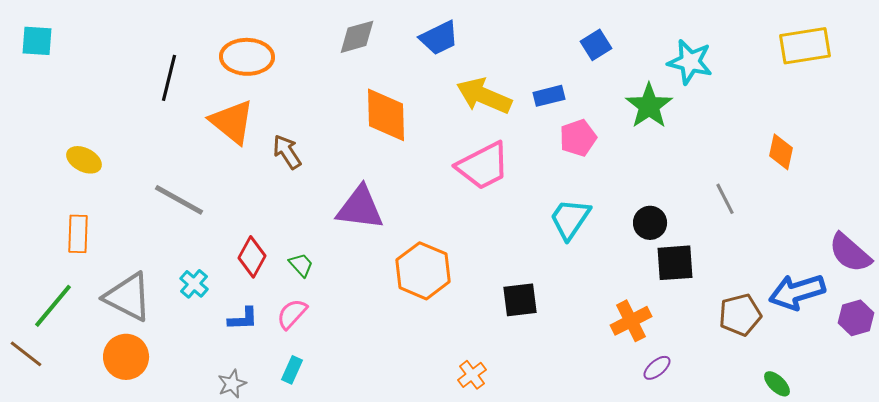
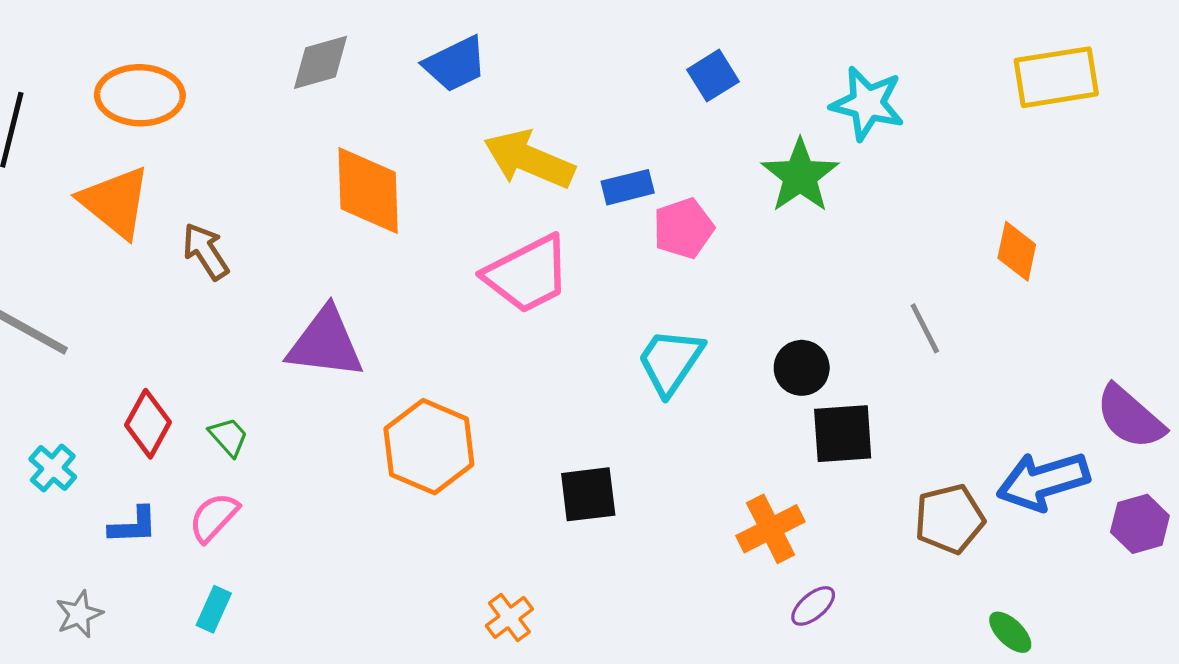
blue rectangle: (549, 96) -> (628, 187), moved
gray star: (232, 384) -> (79, 614), moved

